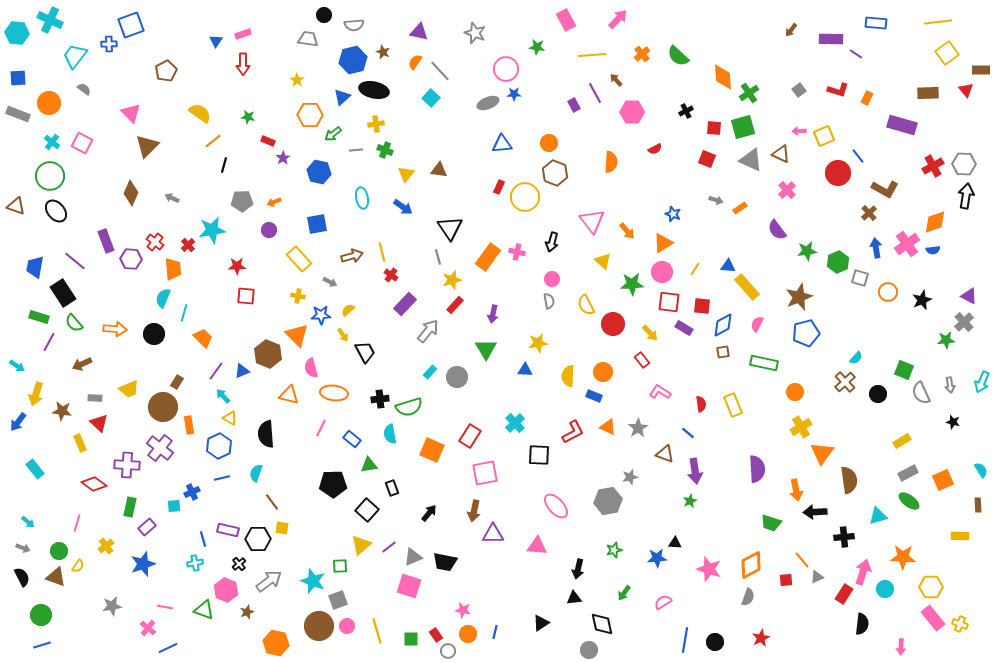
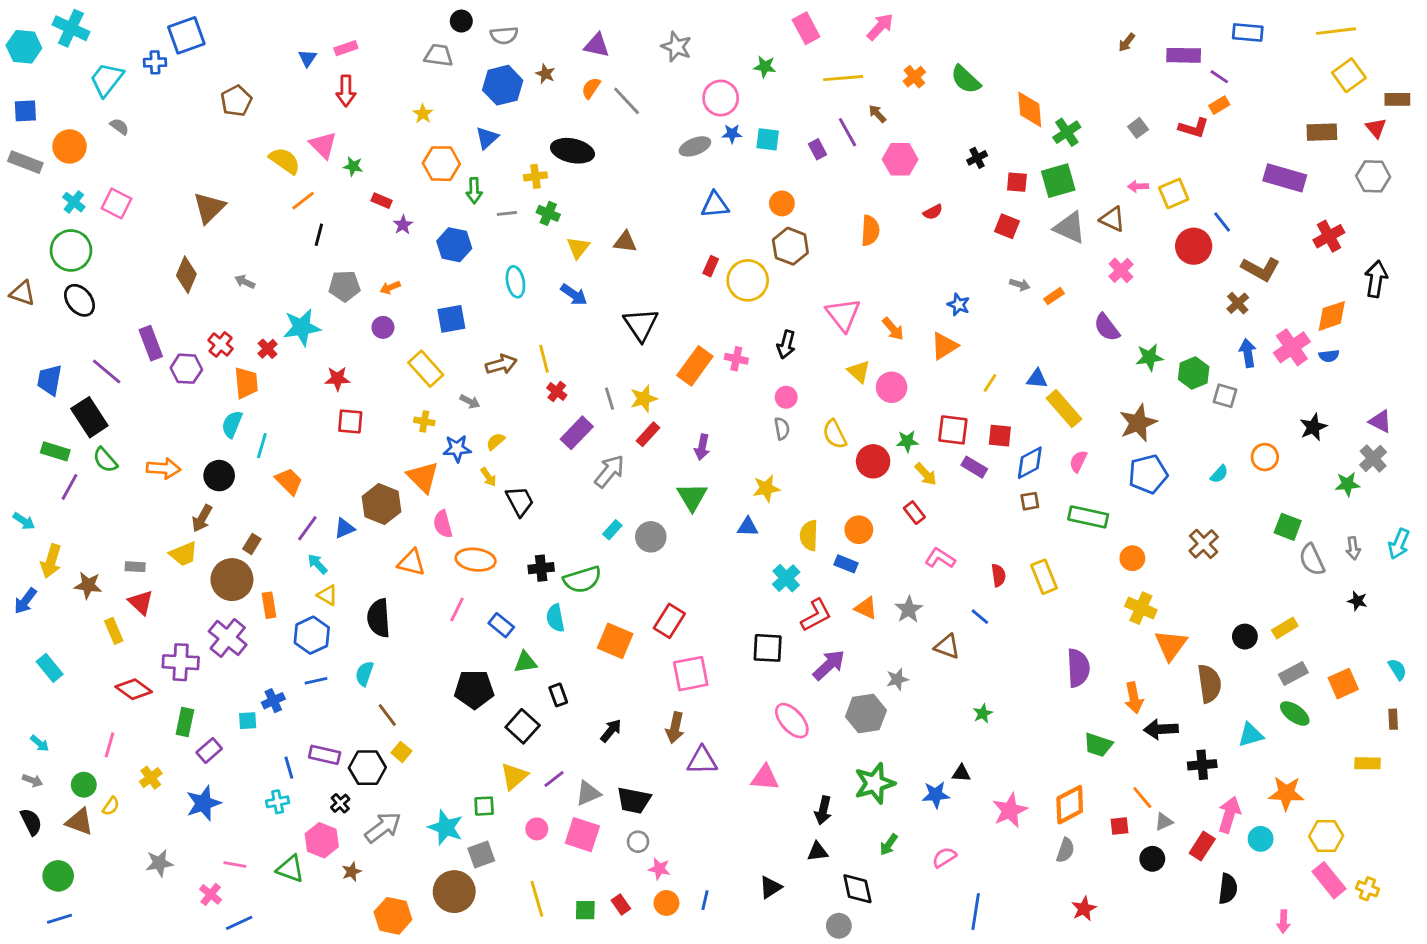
black ellipse: (374, 90) -> (572, 151), moved
cyan square: (431, 98) -> (768, 139), moved, turned -36
orange rectangle: (867, 98) -> (1219, 105), moved, turned 32
pink triangle: (131, 113) -> (323, 145), moved
green arrow: (333, 134) -> (474, 191), turned -54
gray hexagon: (964, 164) -> (1373, 176), moved
gray line: (438, 257) -> (609, 399), moved
pink circle: (662, 272) -> (892, 387), moved
green star: (632, 284) -> (907, 441), moved, size x0.7
orange circle: (888, 292) -> (1265, 457), moved
cyan semicircle: (856, 358) -> (1219, 474), moved
brown arrow: (82, 364) -> (202, 518), moved, turned -36
black circle: (878, 394) -> (1245, 637), moved
cyan cross: (515, 423) -> (786, 578), moved
yellow cross: (801, 427) -> (1141, 608), turned -35
purple arrow: (695, 471) -> (829, 665), moved, turned -125
yellow square: (282, 528) -> (401, 752), turned 32
green star: (614, 550) -> (874, 783), size x1.8
pink star: (709, 569) -> (1010, 810), turned 30
pink circle: (347, 626) -> (537, 829), moved
black circle: (715, 642) -> (1152, 859), moved
gray circle: (448, 651) -> (638, 842), moved

